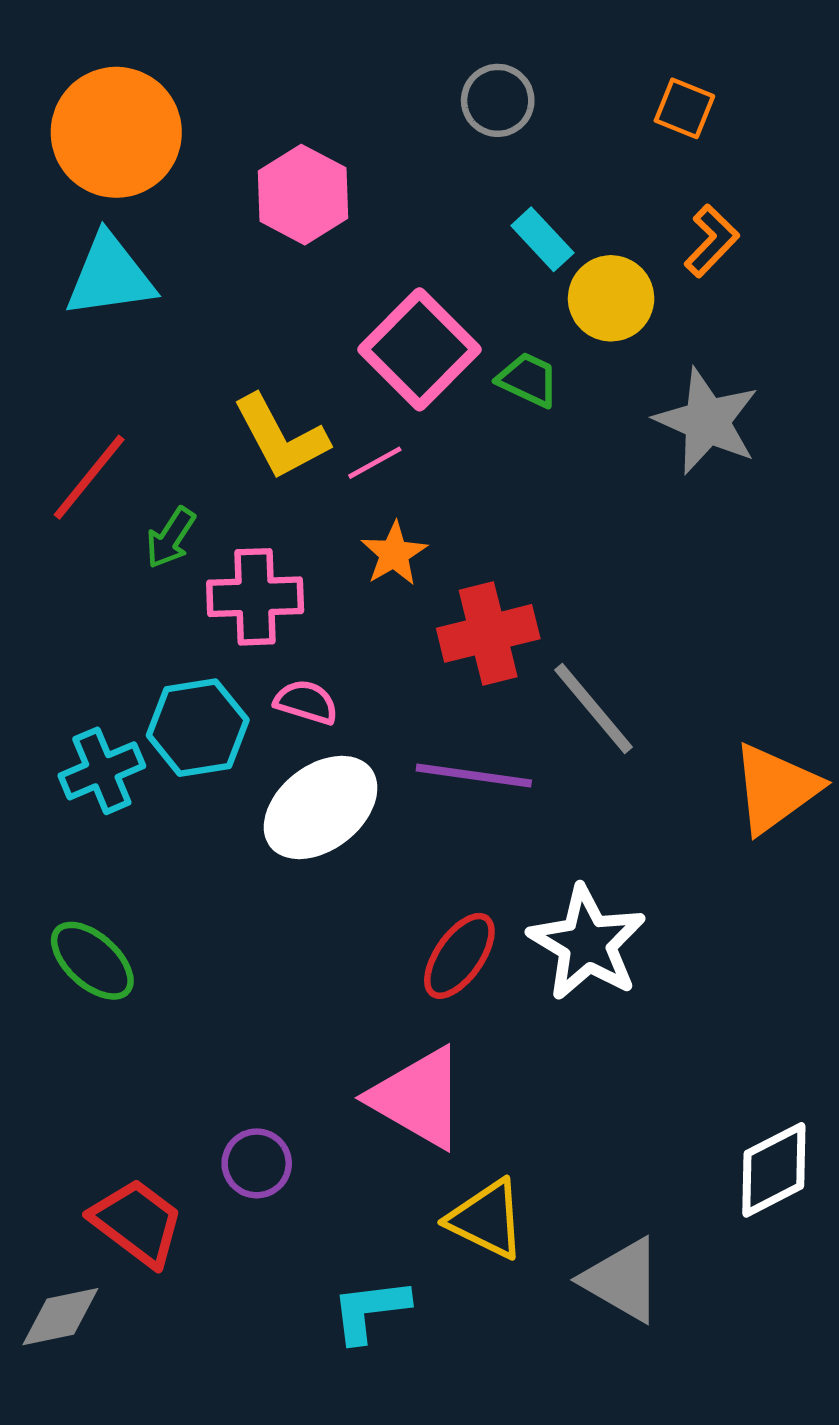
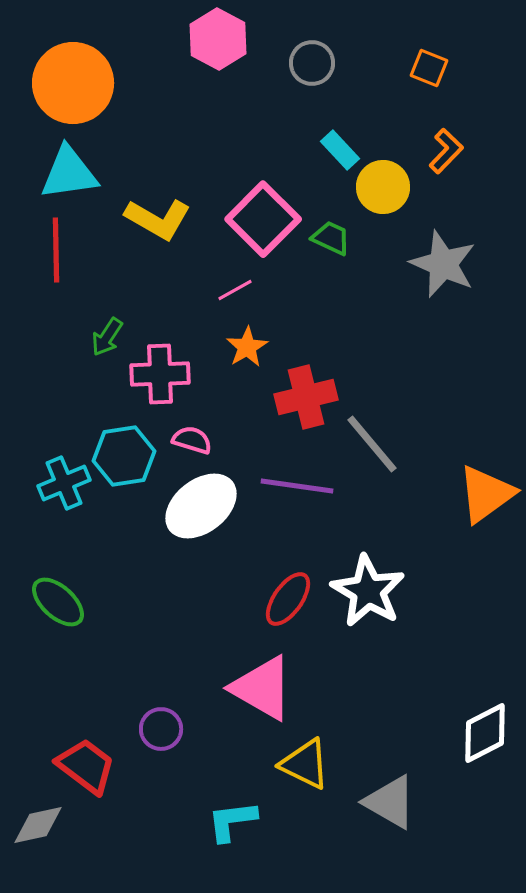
pink hexagon: (303, 195) -> (218, 39), moved
yellow L-shape: (281, 437) -> (158, 219), moved, turned -32
red line: (89, 477) -> (56, 250), moved, turned -40

